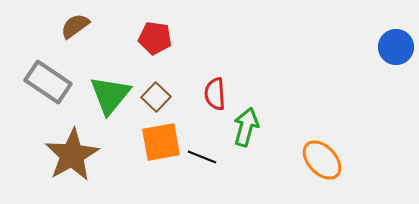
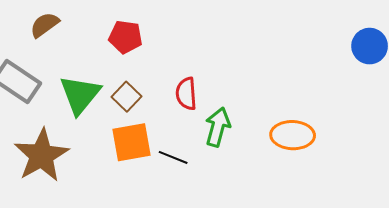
orange ellipse: (322, 160) -> (293, 135), moved, turned -45

